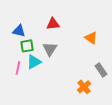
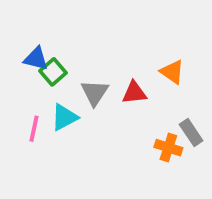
red triangle: (53, 24) -> (134, 93), moved
green square: (27, 46) -> (53, 72), moved, turned -32
orange cross: (84, 87) -> (168, 148), moved, turned -32

